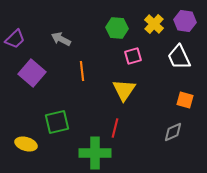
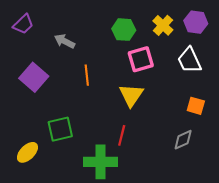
purple trapezoid: (15, 39) -> (23, 24), moved
pink square: (133, 56) -> (141, 59), size x1.4
yellow ellipse: (26, 144) -> (27, 152), turned -60

